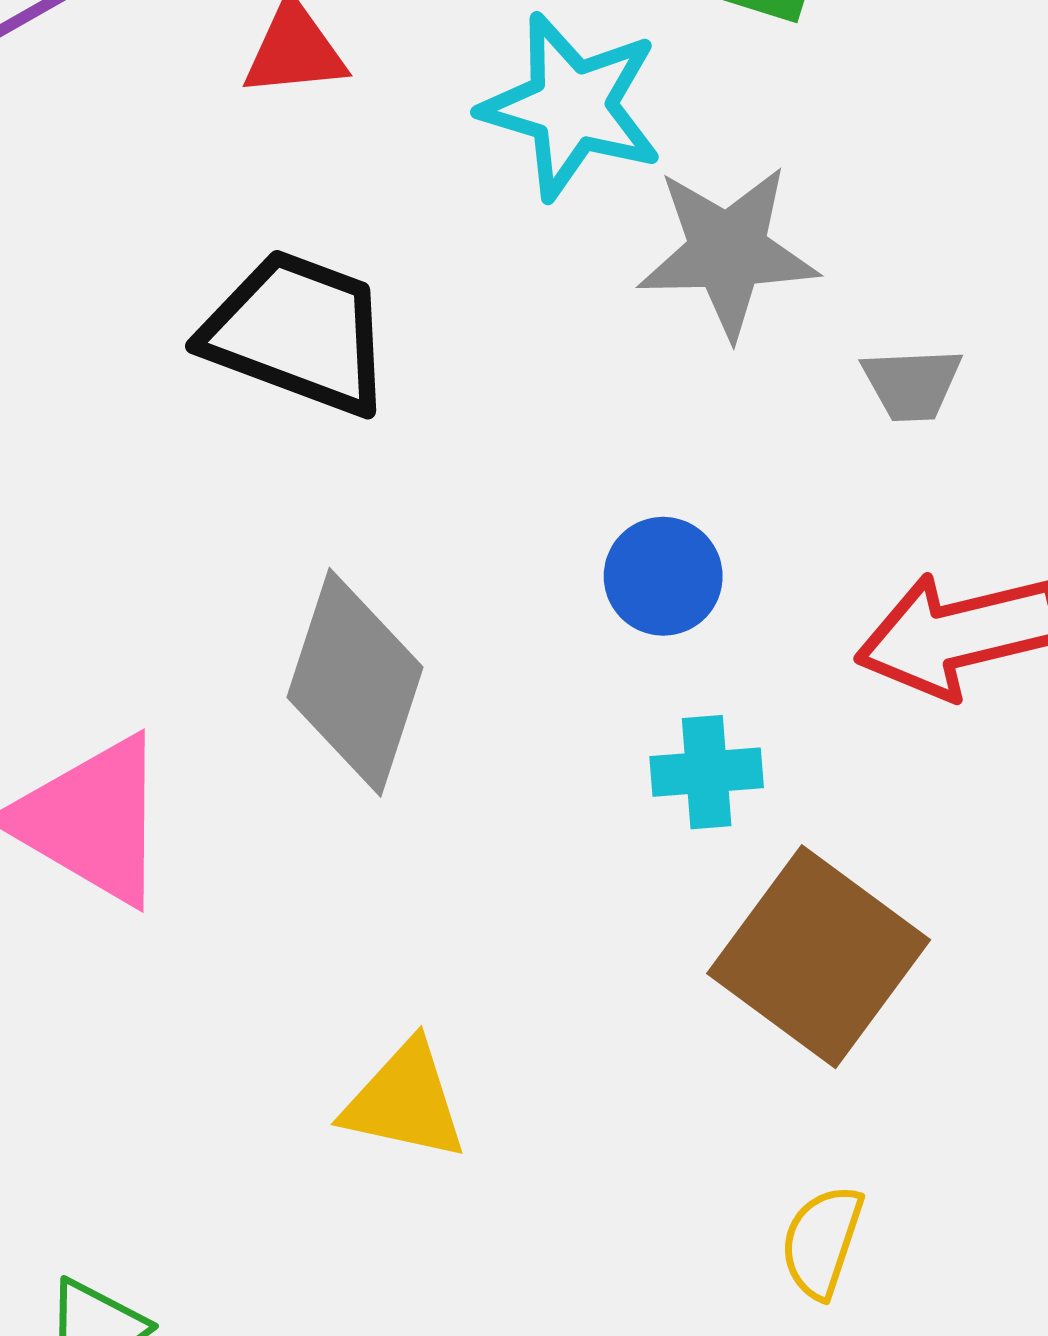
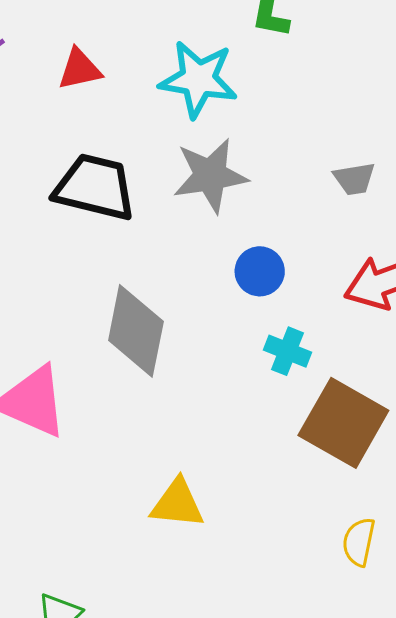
gray star: (728, 251) -> (210, 175), moved
cyan cross: (707, 772) -> (287, 351), turned 33

